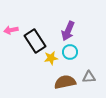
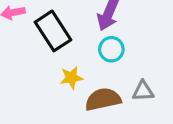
yellow star: (51, 58) -> (71, 78), moved

